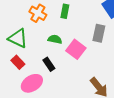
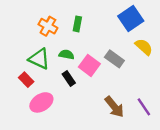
gray rectangle: (99, 33) -> (114, 59), moved, turned -66
green triangle: (18, 38) -> (39, 59), moved
black rectangle: (49, 64) -> (69, 78), moved

